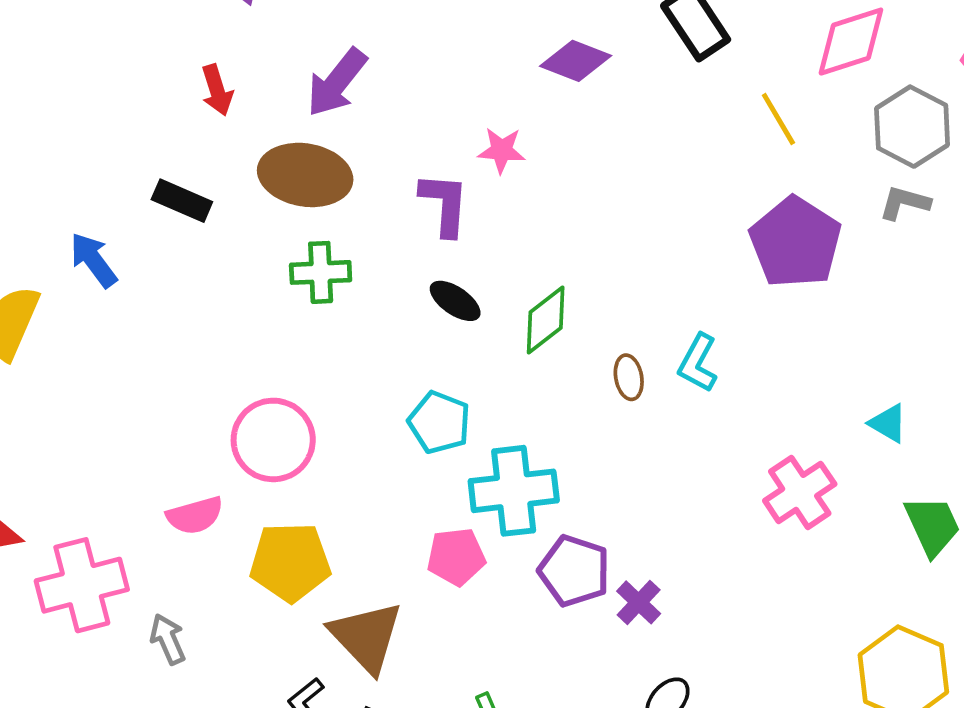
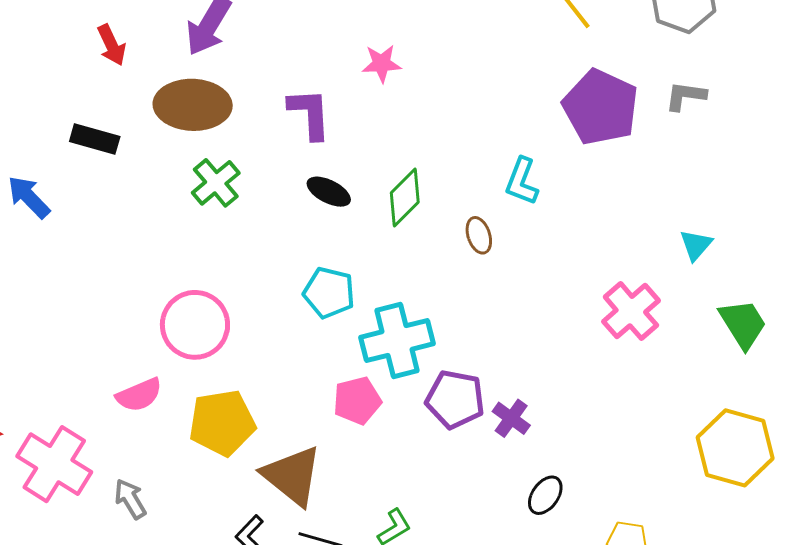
pink star: (502, 150) -> (382, 64), moved
gray L-shape: (905, 203) -> (686, 96), moved
green cross: (321, 272) -> (216, 183), turned -30
cyan L-shape: (698, 363) -> (522, 181), moved
cyan triangle: (888, 423) -> (696, 245), turned 48
pink cross: (82, 585) -> (54, 464), turned -36

